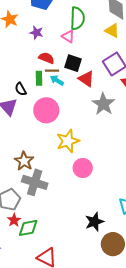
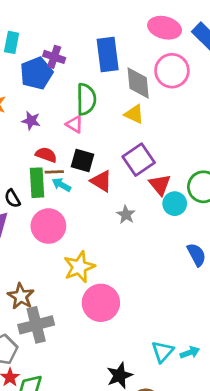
green rectangle: (39, 78) -> (37, 183), size x1.5
gray star: (103, 104) -> (126, 215), size x0.6
pink circle: (83, 168) -> (101, 303), size x1.4
gray cross: (35, 182) -> (36, 325), turned -30

